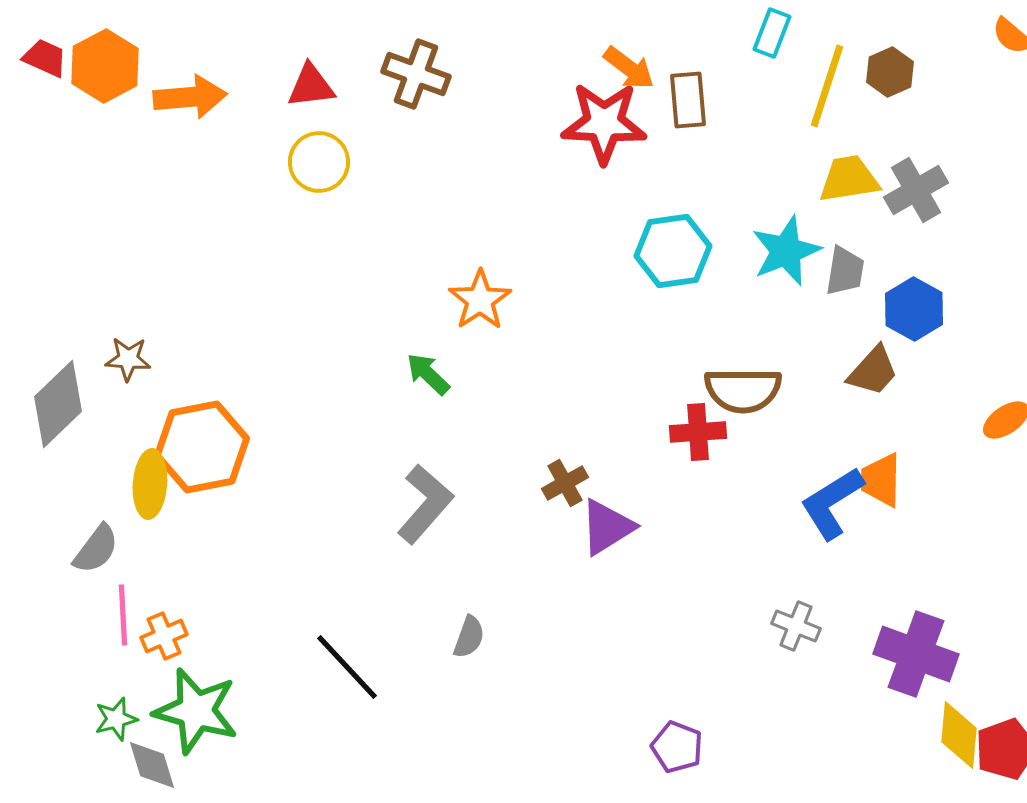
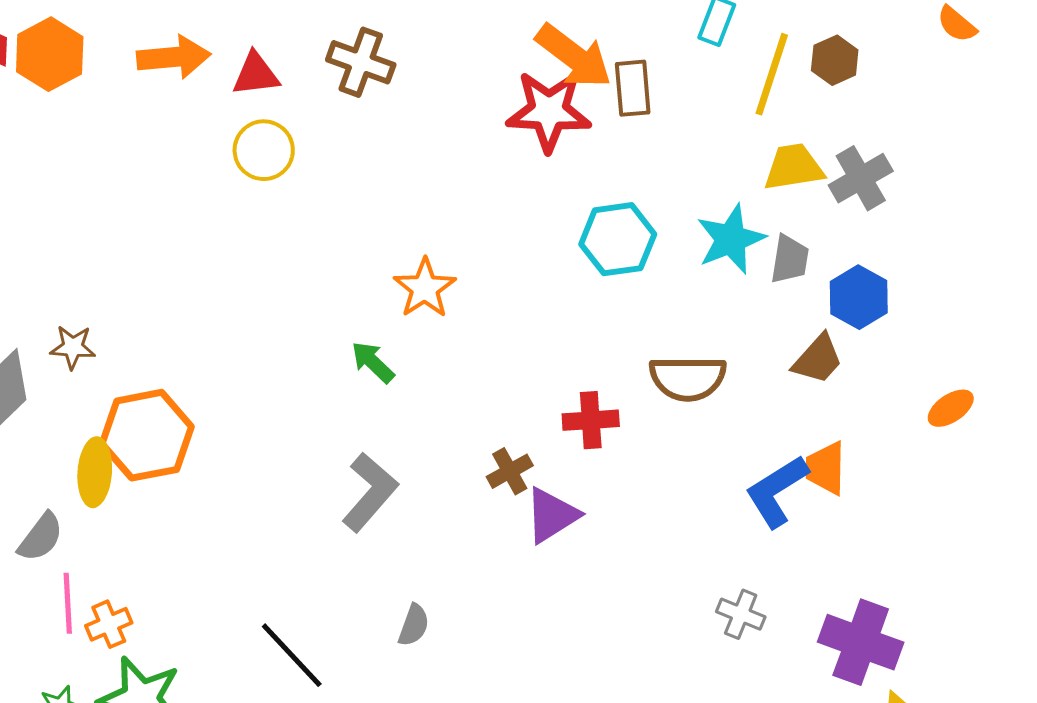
orange arrow: (629, 68) -> (574, 56), size x1.5
orange arrow: (190, 97) -> (174, 57), moved
red cross: (698, 432) -> (591, 420), moved

